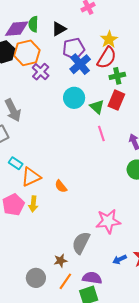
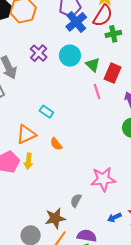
purple cross: (41, 72) -> (39, 53), moved
red rectangle: (116, 100) -> (113, 73), moved
cyan rectangle: (16, 163) -> (46, 112), moved
gray semicircle: (81, 243) -> (76, 201), size x0.6
brown star: (60, 261) -> (55, 218), size x1.5

